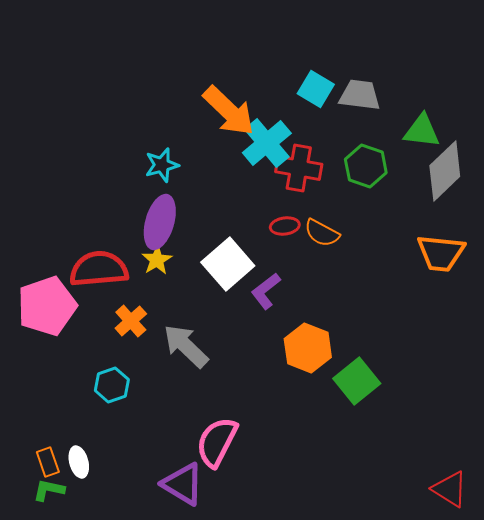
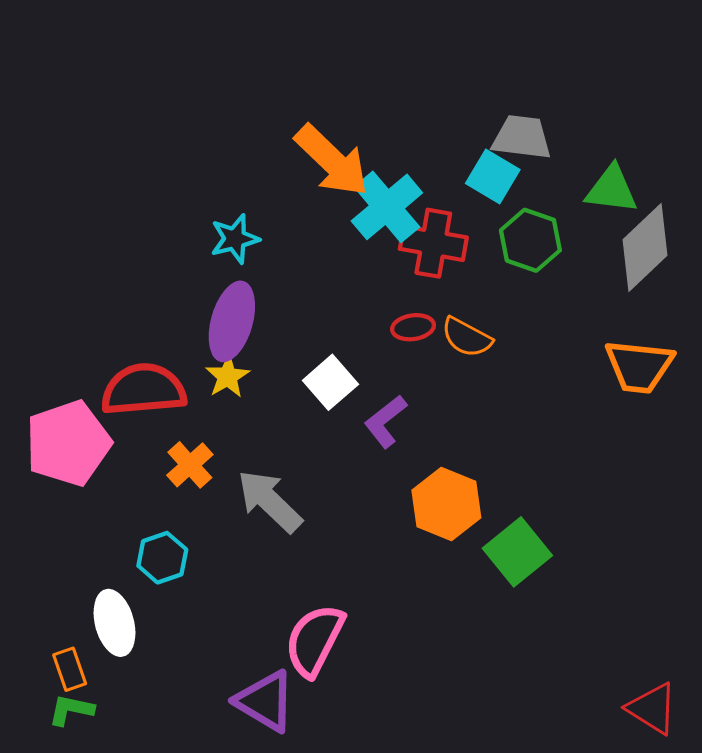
cyan square: (316, 89) -> (493, 176), moved
white square: (228, 264) -> (330, 382), size x0.7
white ellipse: (79, 462) -> (114, 623), moved, size x1.4

